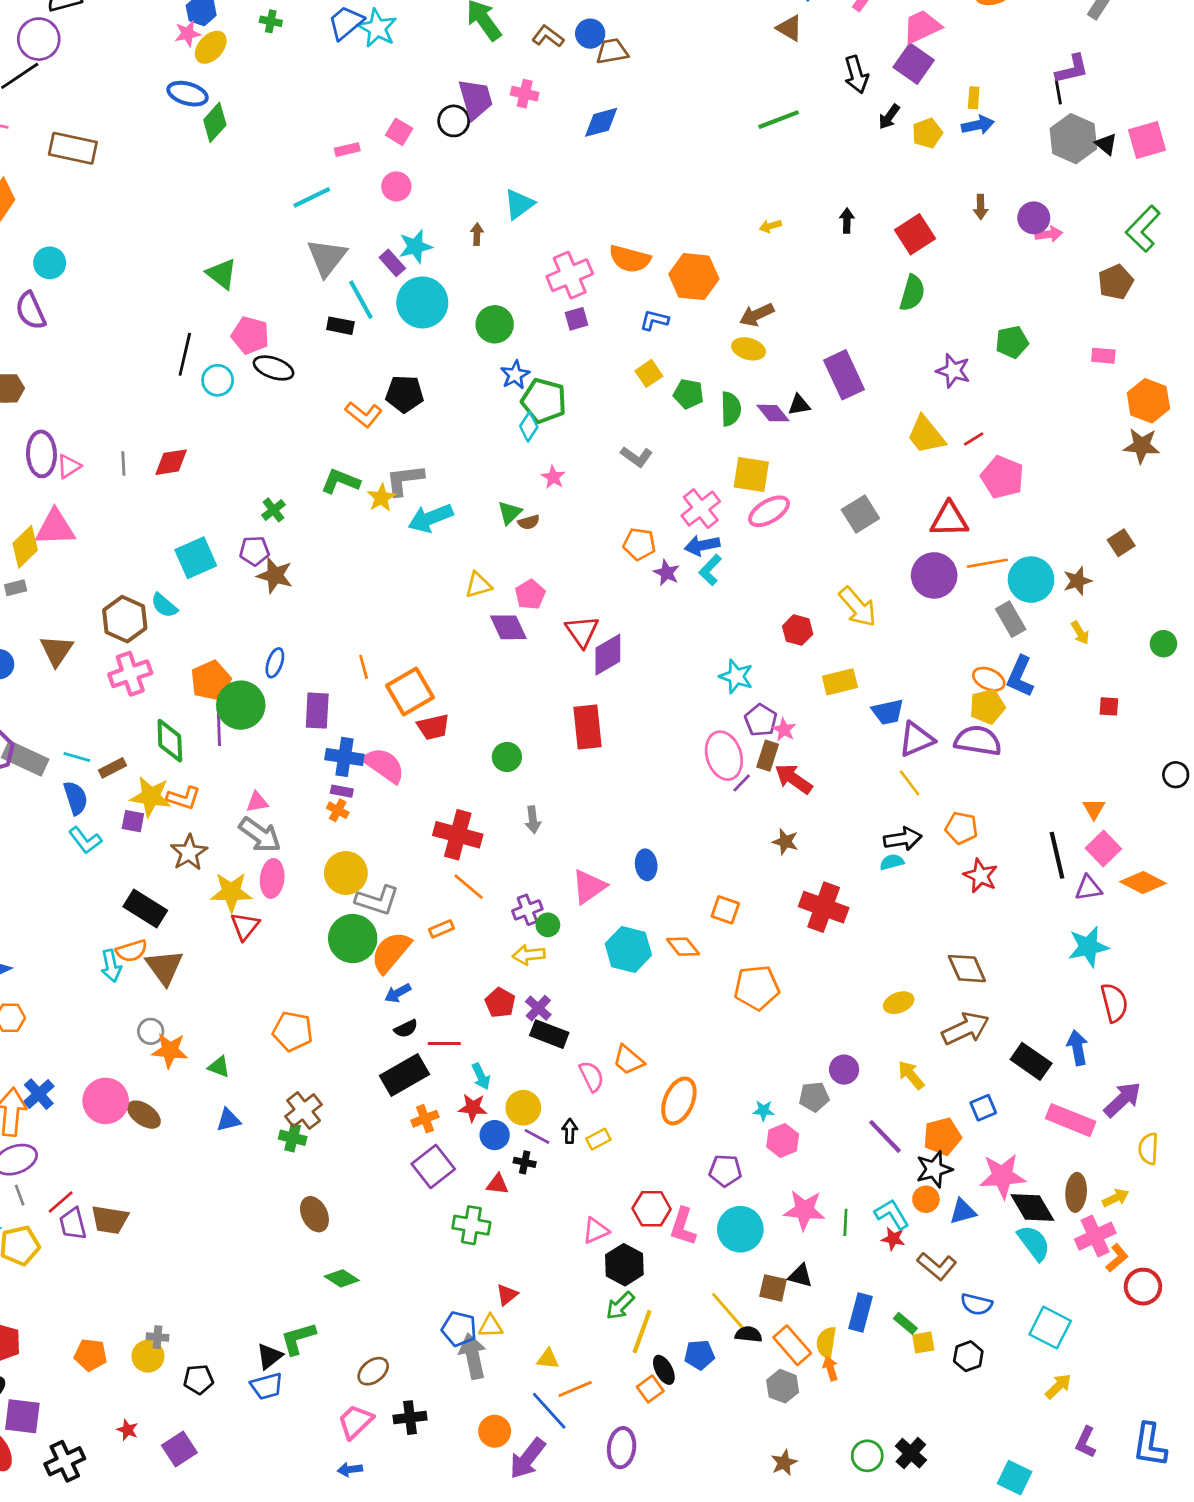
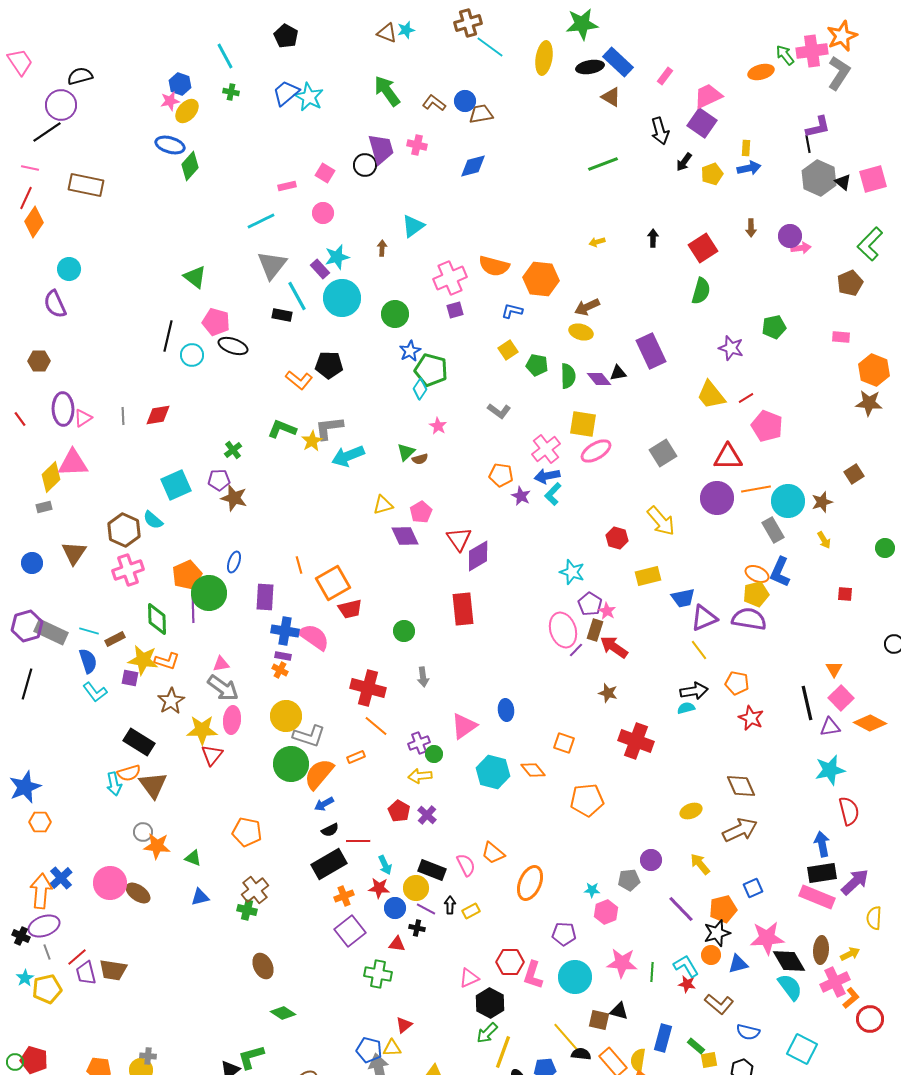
black rectangle: (549, 1034) -> (432, 870), moved
black rectangle: (1031, 1061) -> (822, 873), moved, turned -44

